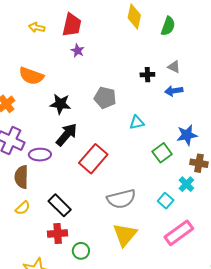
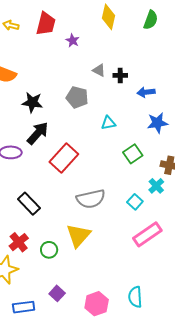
green semicircle: (168, 26) -> (151, 20), moved
purple star: (78, 51) -> (73, 41), moved
gray triangle: (174, 67) -> (99, 70), moved
blue star: (187, 135) -> (157, 123), moved
red cross: (58, 233) -> (19, 242), moved, turned -36
yellow triangle: (125, 235) -> (78, 235), moved

